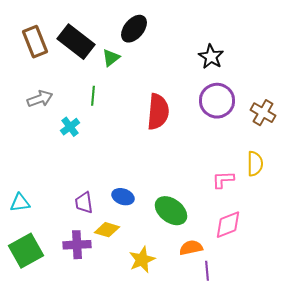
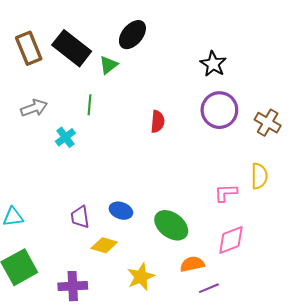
red semicircle: (158, 112) -> (158, 122), size x0.6
purple cross: (77, 245) -> (73, 286), moved
purple line: (207, 271) -> (209, 288), turned 72

